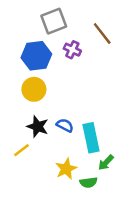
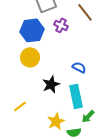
blue semicircle: (65, 125) -> (79, 67), moved
black star: (38, 127) -> (51, 84), moved, turned 30

